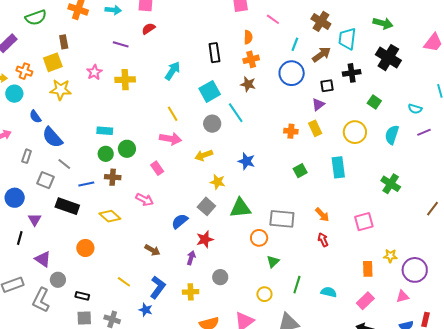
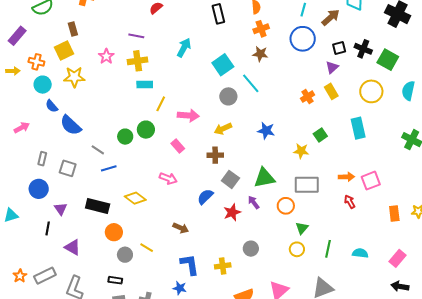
purple line: (121, 44) -> (136, 36), moved
black rectangle: (214, 53) -> (218, 14), moved
black cross: (352, 73) -> (363, 49), moved, turned 36
cyan circle: (14, 94) -> (43, 85), moved
green square: (374, 102) -> (388, 60), size x1.5
yellow line: (173, 114) -> (161, 104), moved, turned 63
cyan rectangle: (105, 131) -> (145, 85), moved
orange cross: (291, 131) -> (307, 97), turned -32
gray rectangle: (27, 156) -> (42, 159), moved
gray line: (64, 164) -> (98, 150), moved
brown cross: (113, 177) -> (215, 155), moved
yellow star: (218, 182) -> (301, 151), moved
black rectangle: (67, 206) -> (98, 206), moved
orange arrow: (322, 215) -> (346, 177), turned -42
pink square: (364, 222) -> (371, 181), moved
purple arrow: (191, 258) -> (254, 202), moved, turned -48
orange rectangle: (368, 269) -> (394, 213), moved
gray circle: (58, 280) -> (125, 255), moved
yellow line: (124, 282) -> (147, 248), moved
blue L-shape: (158, 287) -> (190, 265), turned -40
yellow circle: (264, 294) -> (297, 249), moved

